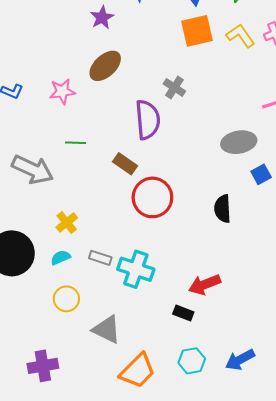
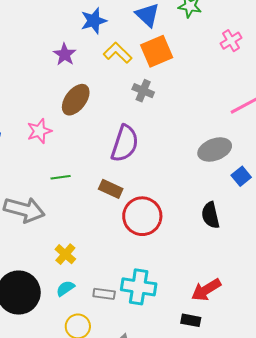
yellow L-shape: (241, 36) -> (118, 53), moved
gray cross: (174, 87) -> (143, 91), moved
purple semicircle: (148, 120) -> (125, 143), turned 33
gray rectangle: (100, 258) -> (104, 294), moved

